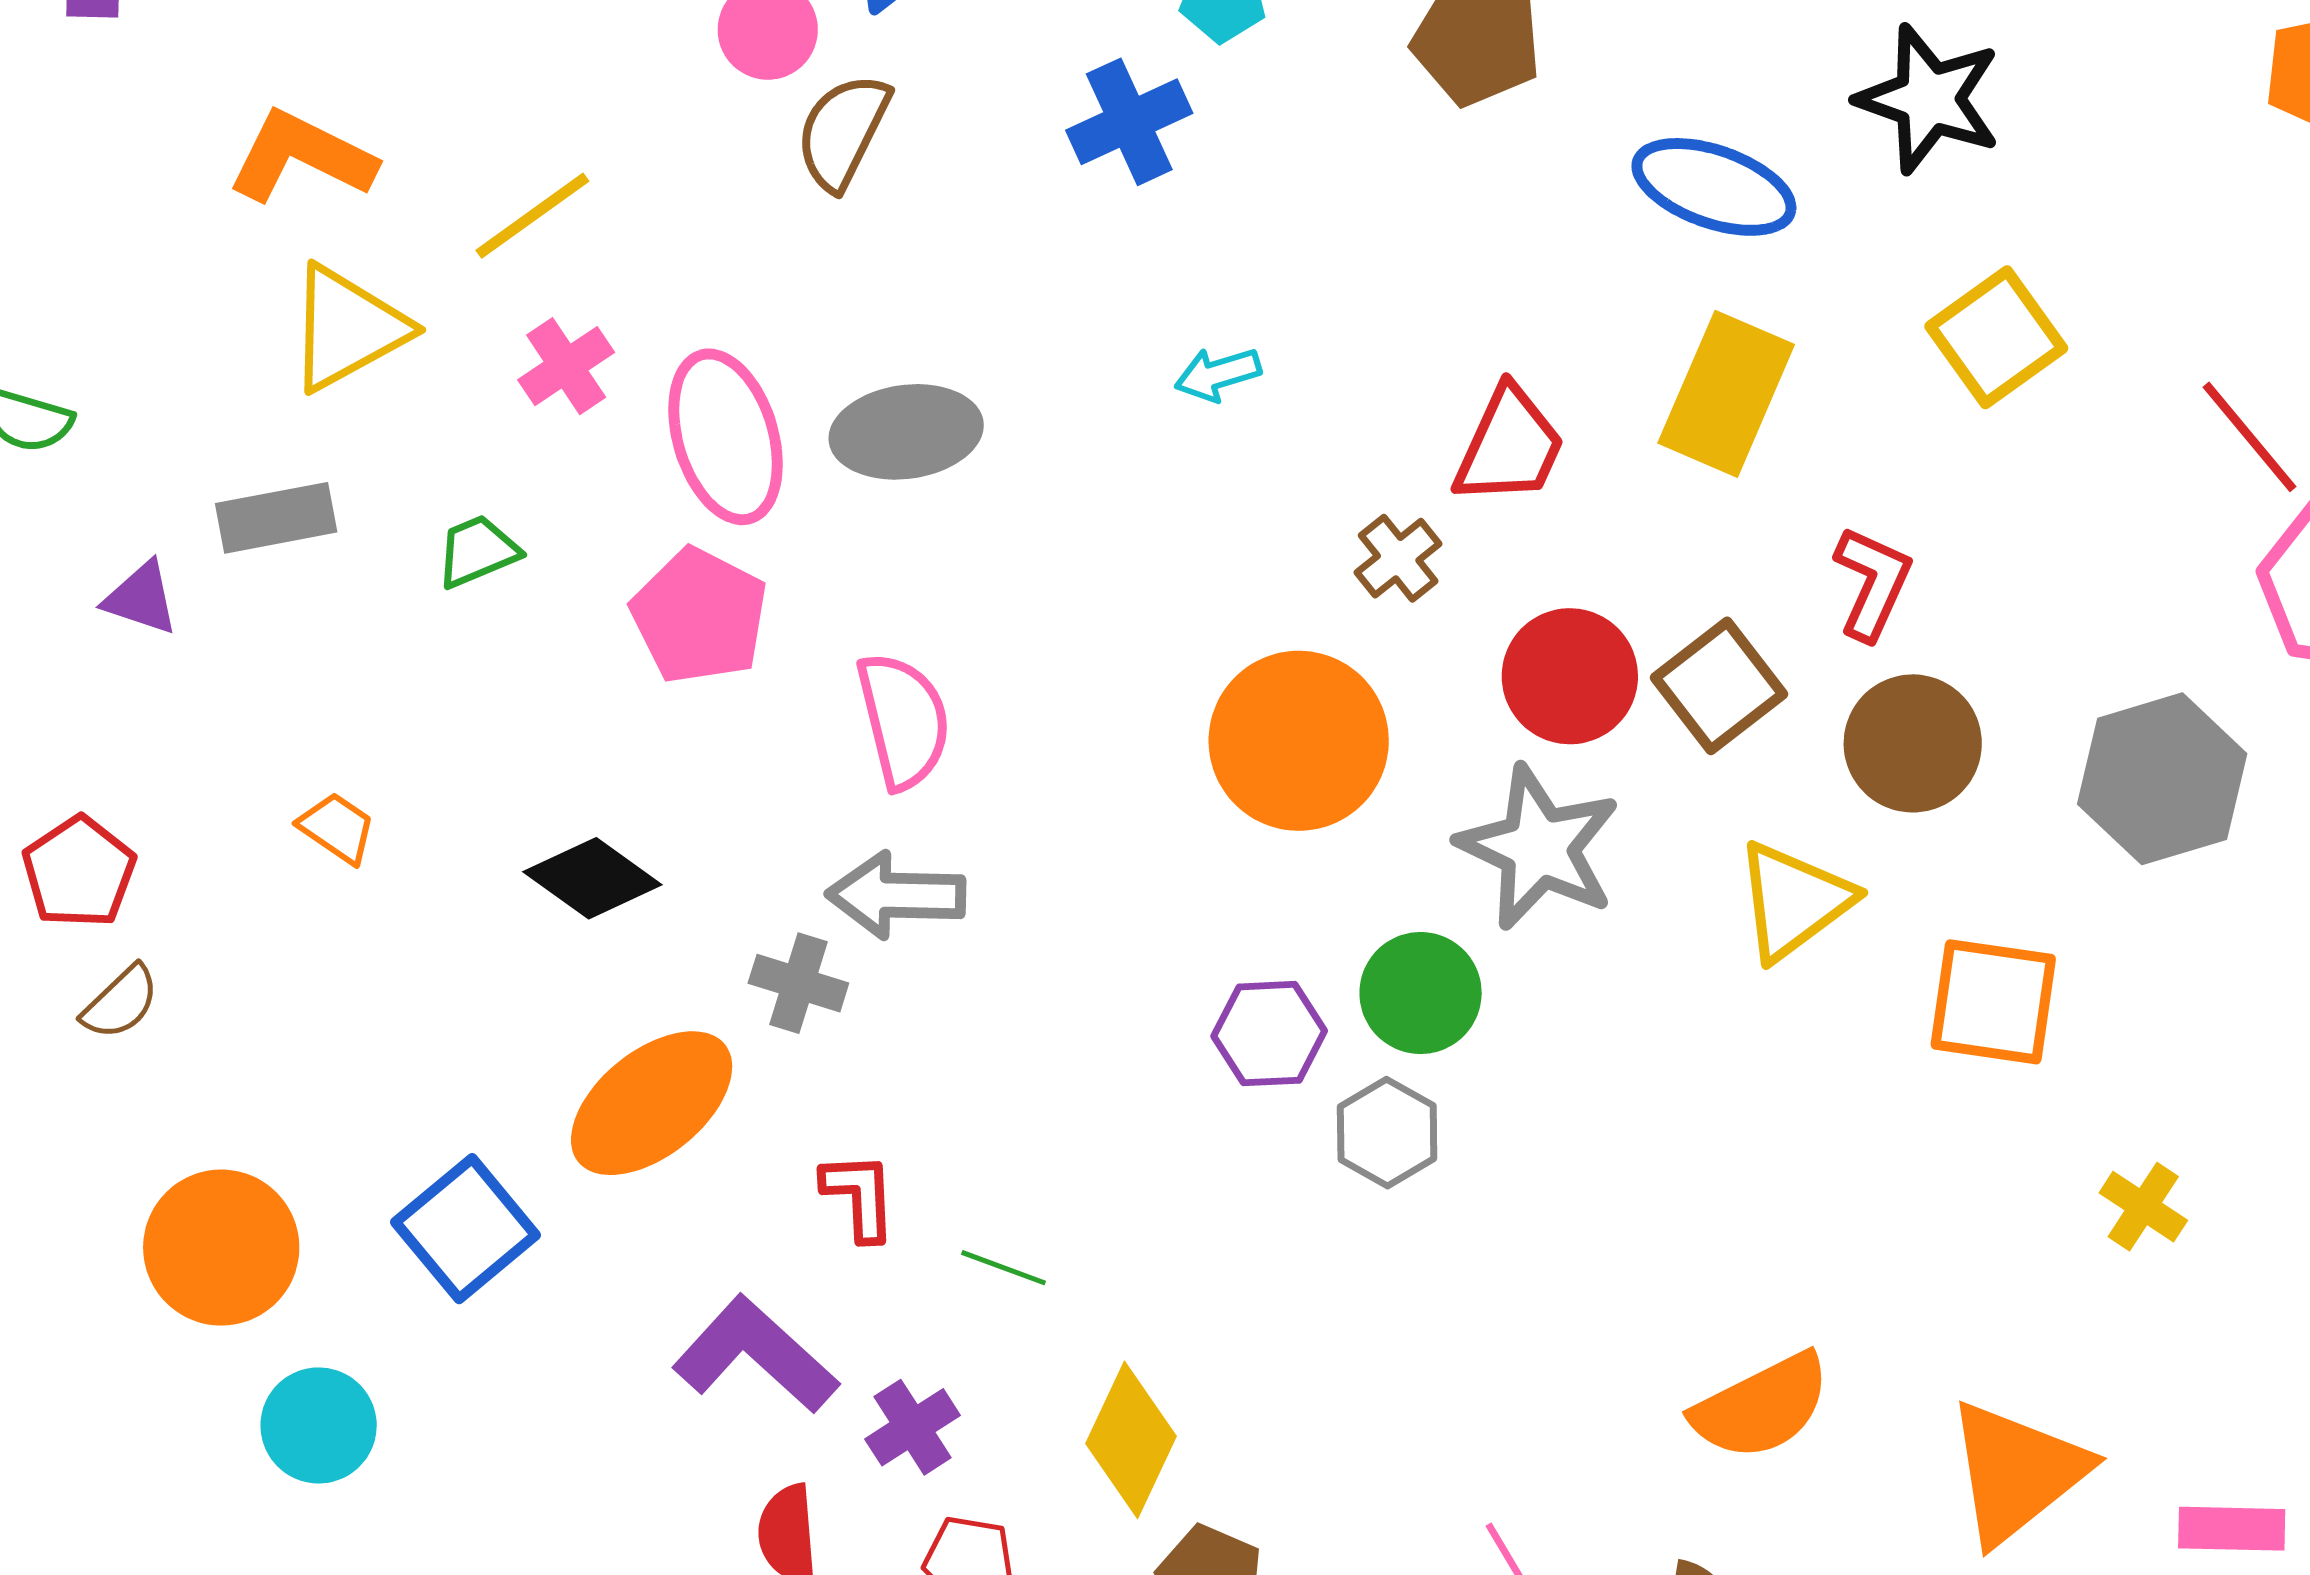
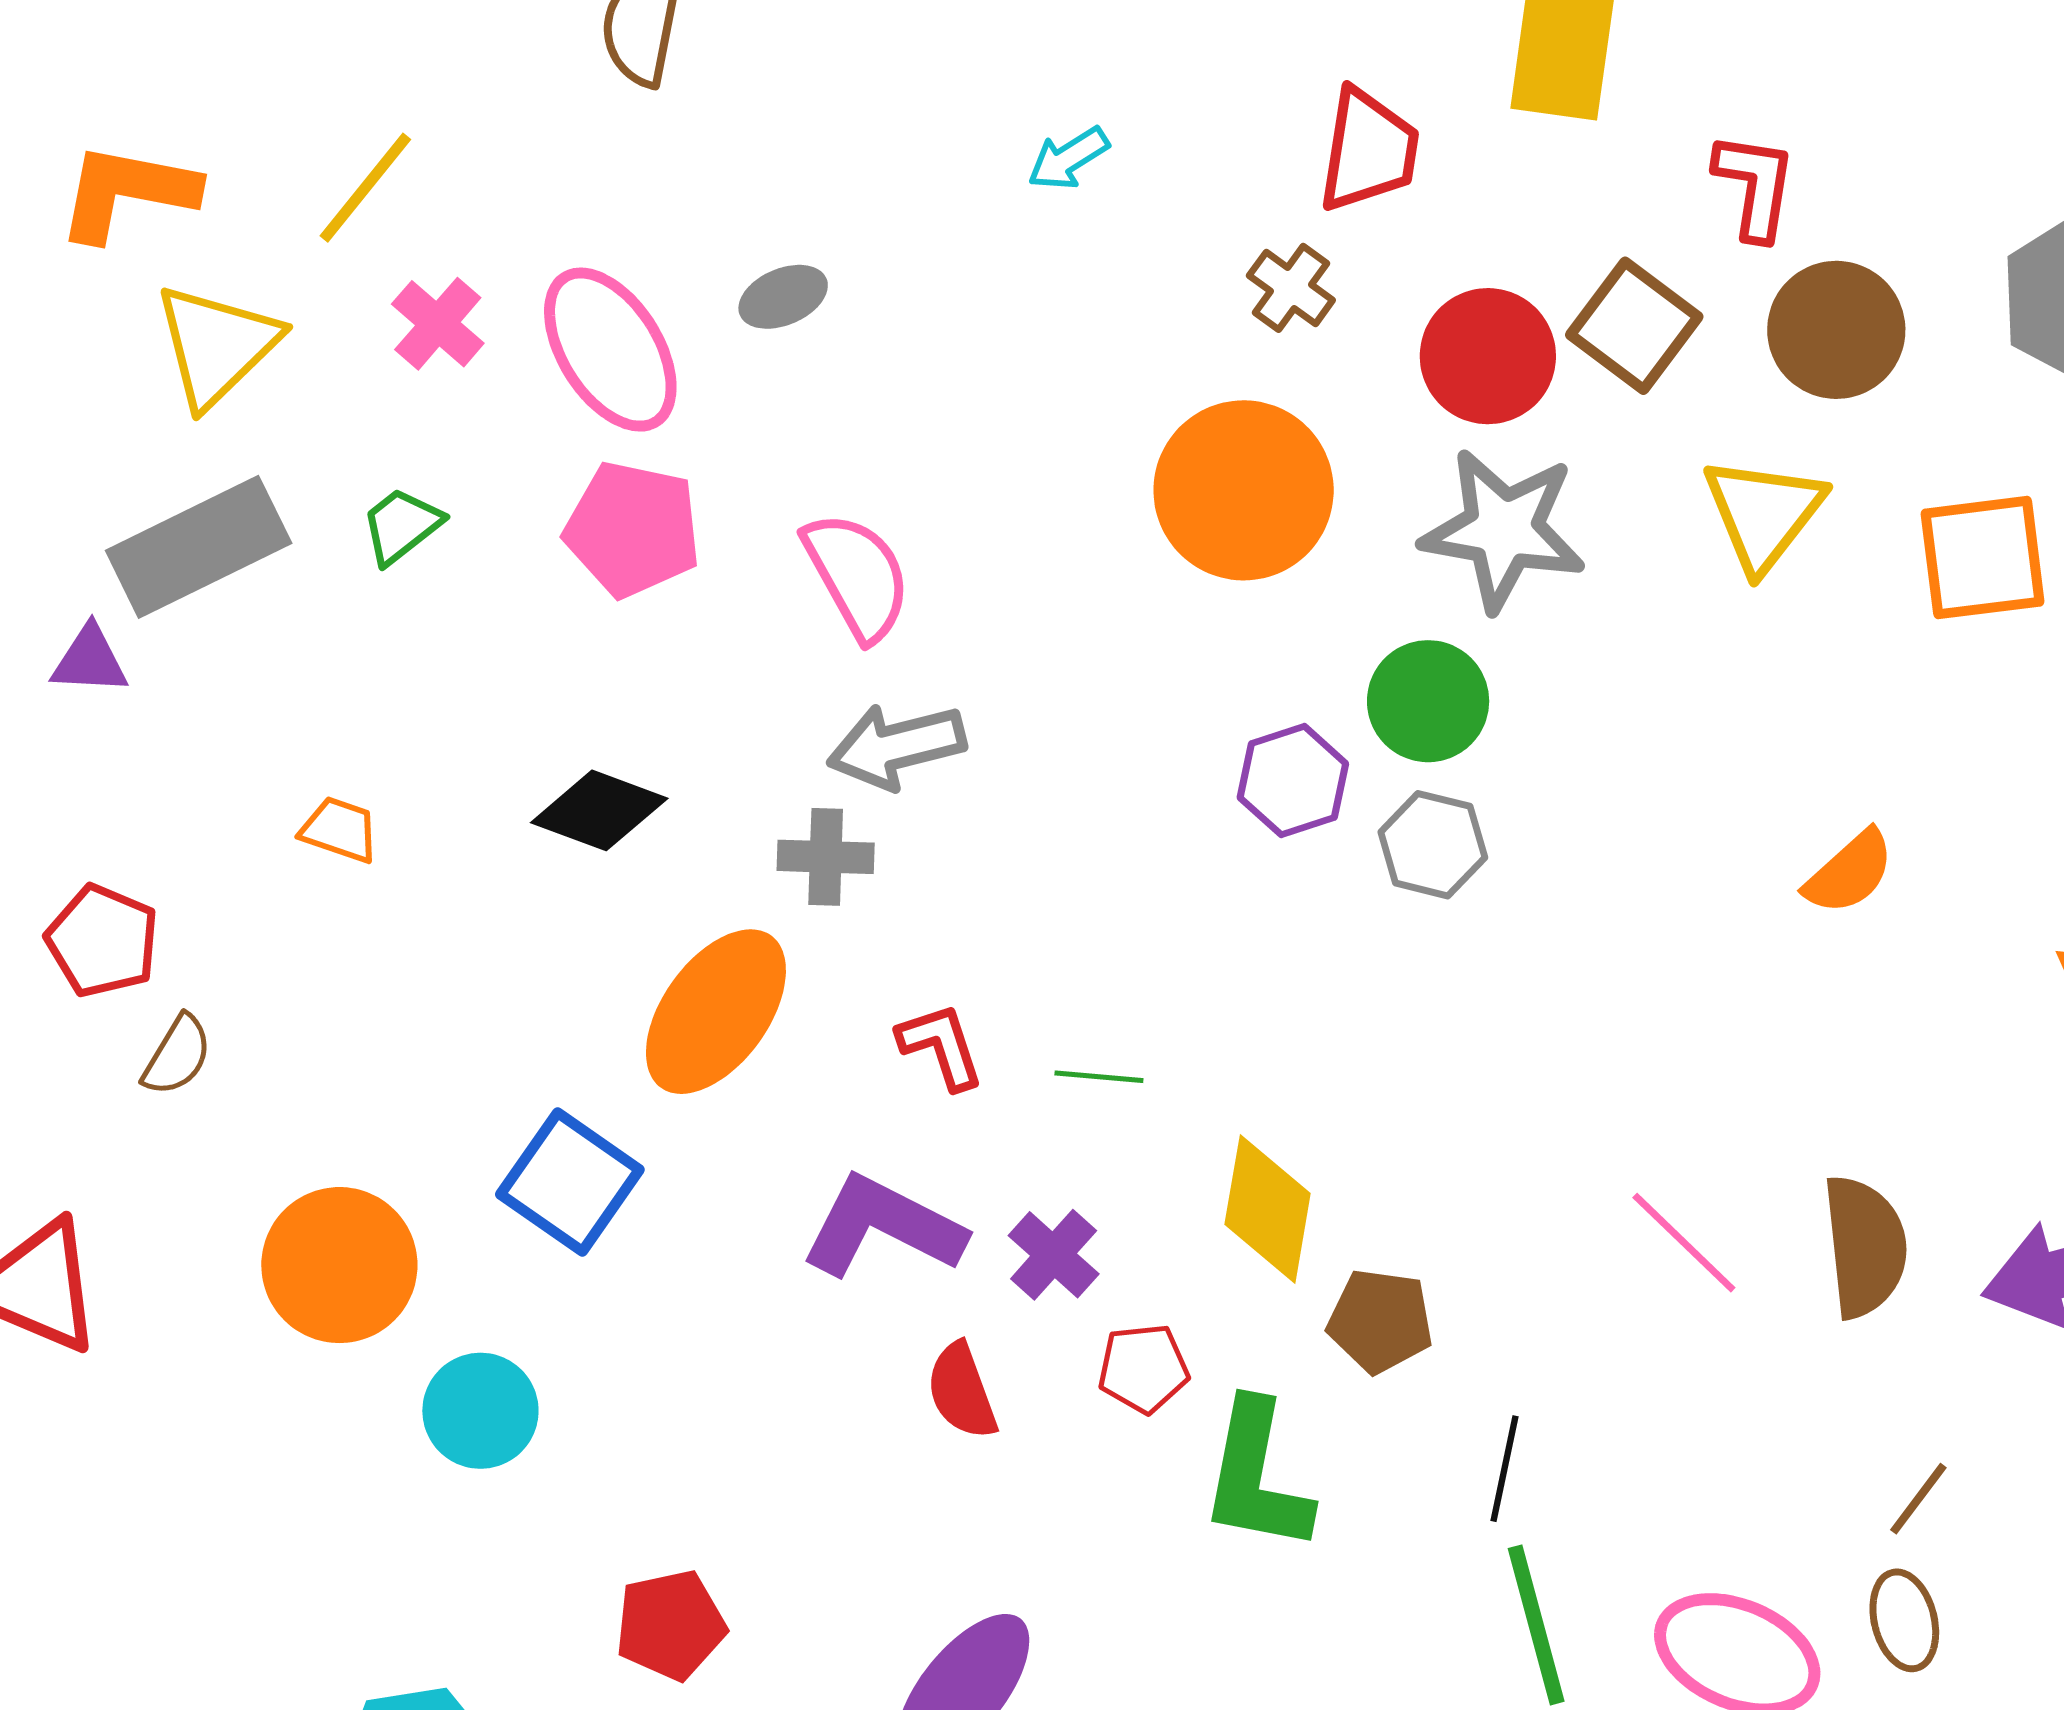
gray ellipse: (906, 432) -> (783, 297), size x0.6
gray rectangle: (276, 518) -> (199, 547), size x1.5
orange semicircle: (1761, 1407) -> (1849, 872), moved, size x0.7

